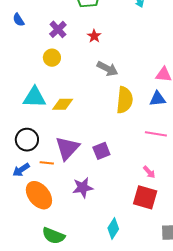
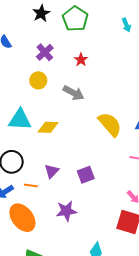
gray arrow: (107, 69) -> (73, 93), moved
yellow semicircle: (125, 100) -> (110, 124), turned -48
purple triangle: (67, 148) -> (52, 171), size x0.6

